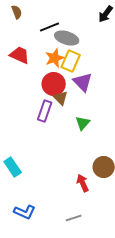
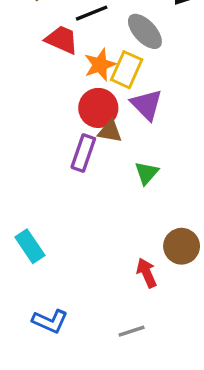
gray ellipse: (67, 38) -> (145, 31), moved, turned 30
red trapezoid: (20, 55) -> (62, 40), moved
brown triangle: (61, 98) -> (110, 131), turned -35

